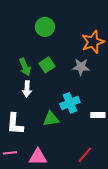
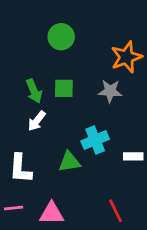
green square: (47, 65) -> (64, 88), turned 35
white arrow: (27, 89) -> (37, 121), turned 35
red line: (85, 155) -> (116, 211), turned -66

